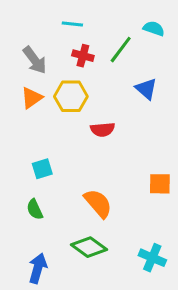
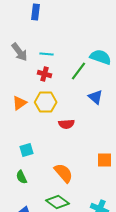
cyan semicircle: (154, 28) -> (100, 57), size x1.5
red cross: (83, 56) -> (44, 74), moved
gray arrow: (35, 60) -> (20, 52), moved

